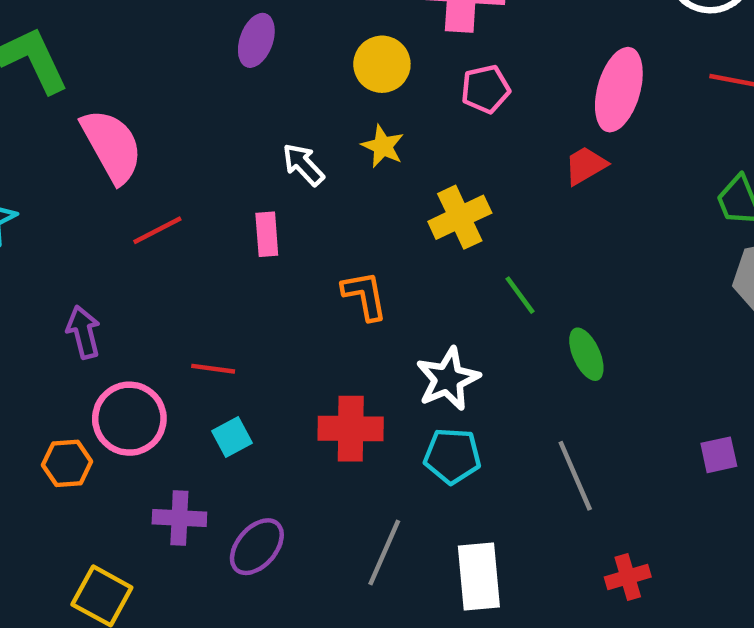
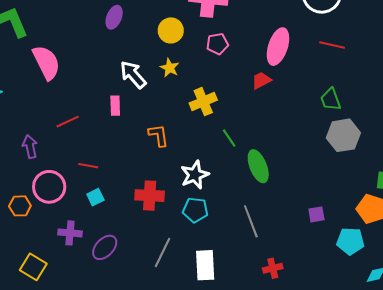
white arrow: (303, 165) -> (133, 75), size x1.4
red line: (157, 230) -> (68, 122), moved
green ellipse: (586, 354) -> (258, 166), size x1.4

